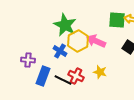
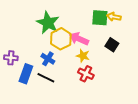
blue cross: (60, 51) -> (48, 59), moved
yellow star: (100, 72) -> (83, 56), moved
red cross: (76, 76) -> (86, 74), moved

